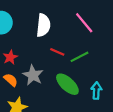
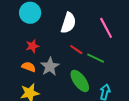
green line: (79, 57) -> (96, 58), turned 42
orange semicircle: (11, 80) -> (29, 67), turned -32

